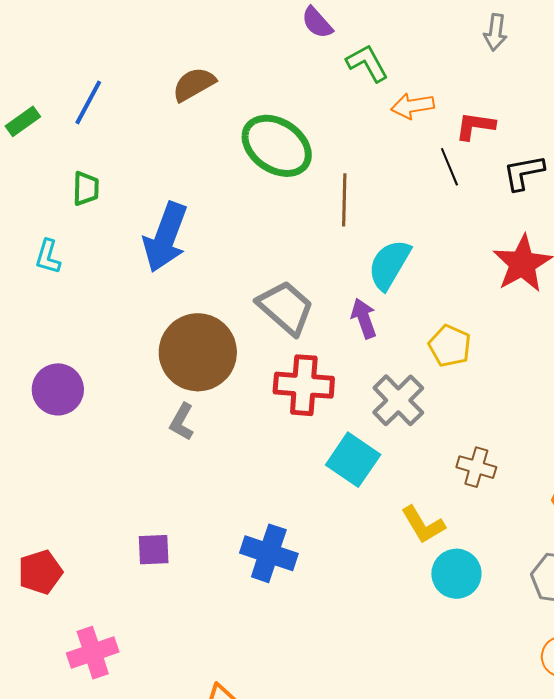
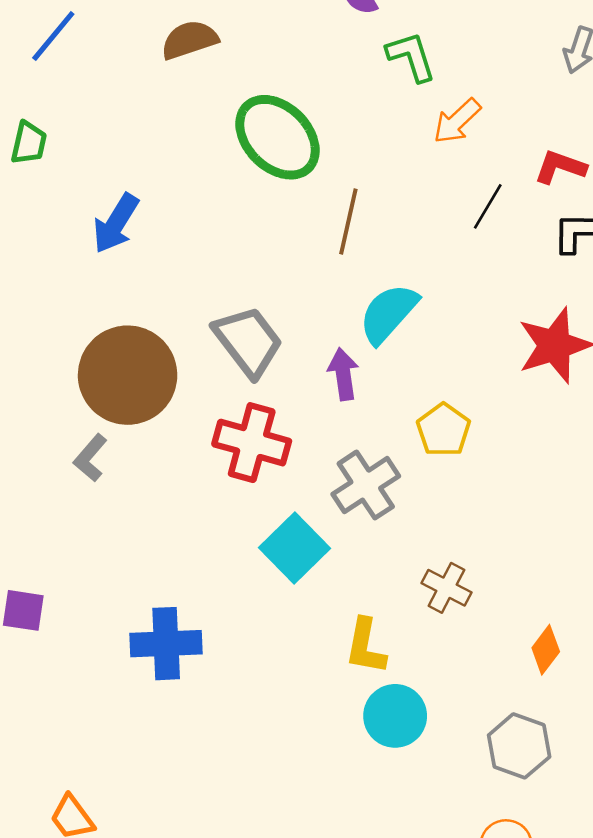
orange arrow: (413, 106) -> (457, 121), turned -45
red L-shape: (475, 126) -> (560, 167), moved
black line: (449, 167) -> (488, 206), turned 42
blue arrow: (165, 237) -> (116, 223), size x0.7
yellow L-shape: (423, 525) -> (366, 646), turned 30
blue cross: (269, 553) -> (166, 644), turned -32

